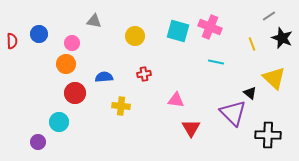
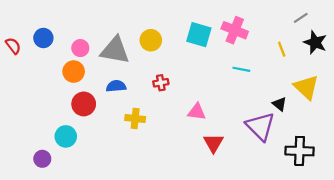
gray triangle: (94, 21) -> (115, 50), moved, size x1.8
red semicircle: (12, 41) -> (13, 46), turned -35

